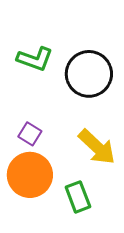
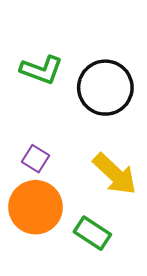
green rectangle: (78, 197) -> (92, 233), turned -36

